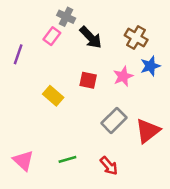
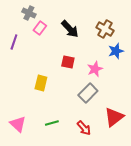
gray cross: (66, 17) -> (29, 13), moved
pink star: (123, 76) -> (95, 69), moved
yellow rectangle: (53, 96) -> (41, 83), moved, turned 63
red triangle: (148, 131) -> (114, 117), moved

